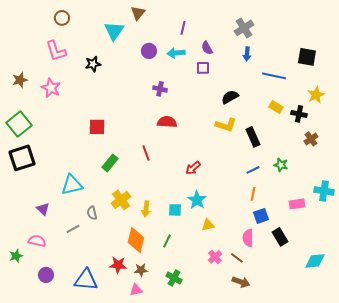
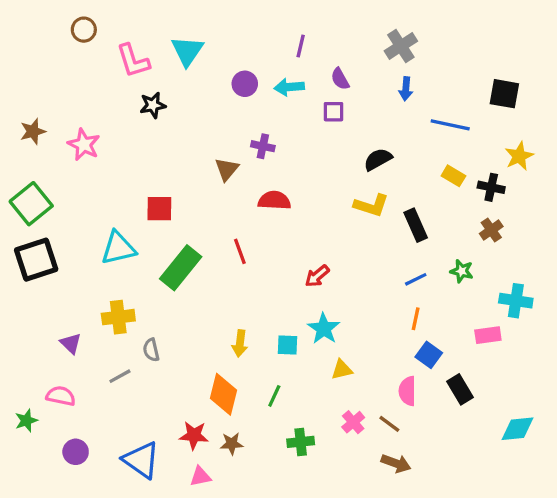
brown triangle: (138, 13) -> (227, 169), moved
brown circle: (62, 18) -> (84, 30), moved
pink L-shape: (56, 51) -> (133, 61), moved
brown cross: (311, 139) -> (491, 230), moved
green rectangle: (110, 163) -> (181, 268), size x1.5
cyan triangle: (72, 185) -> (118, 248), moved
cyan cross: (324, 191) -> (516, 301), moved
yellow cross: (121, 200) -> (118, 317), moved, turned 30
blue square: (261, 216) -> (429, 355), turned -35
green cross: (174, 278) -> (301, 442), moved, turned -35
blue triangle: (86, 280) -> (141, 460), turned 30
pink triangle: (136, 290) -> (200, 476), moved

